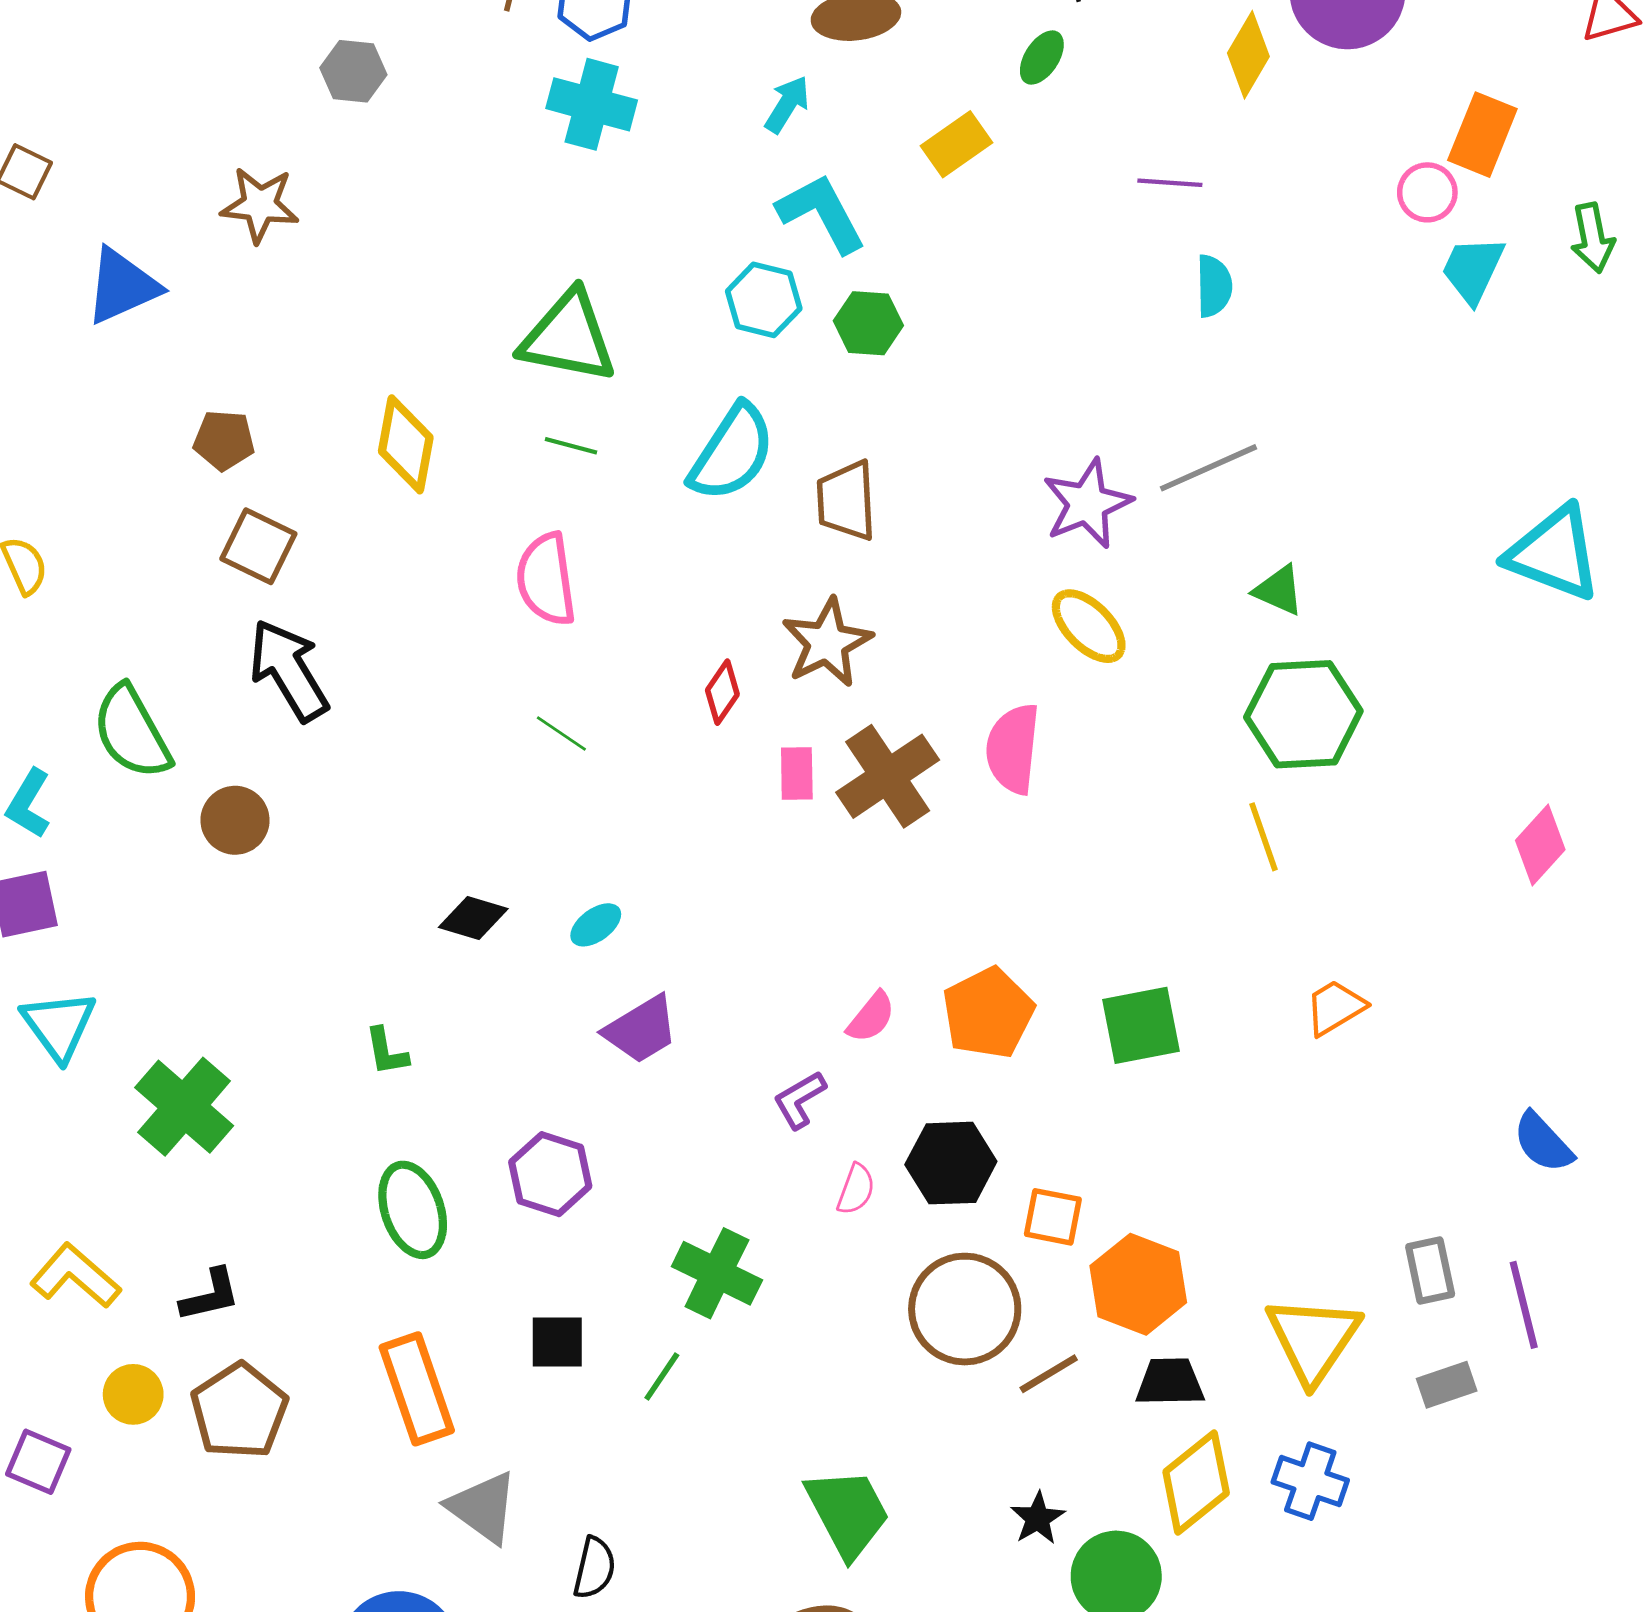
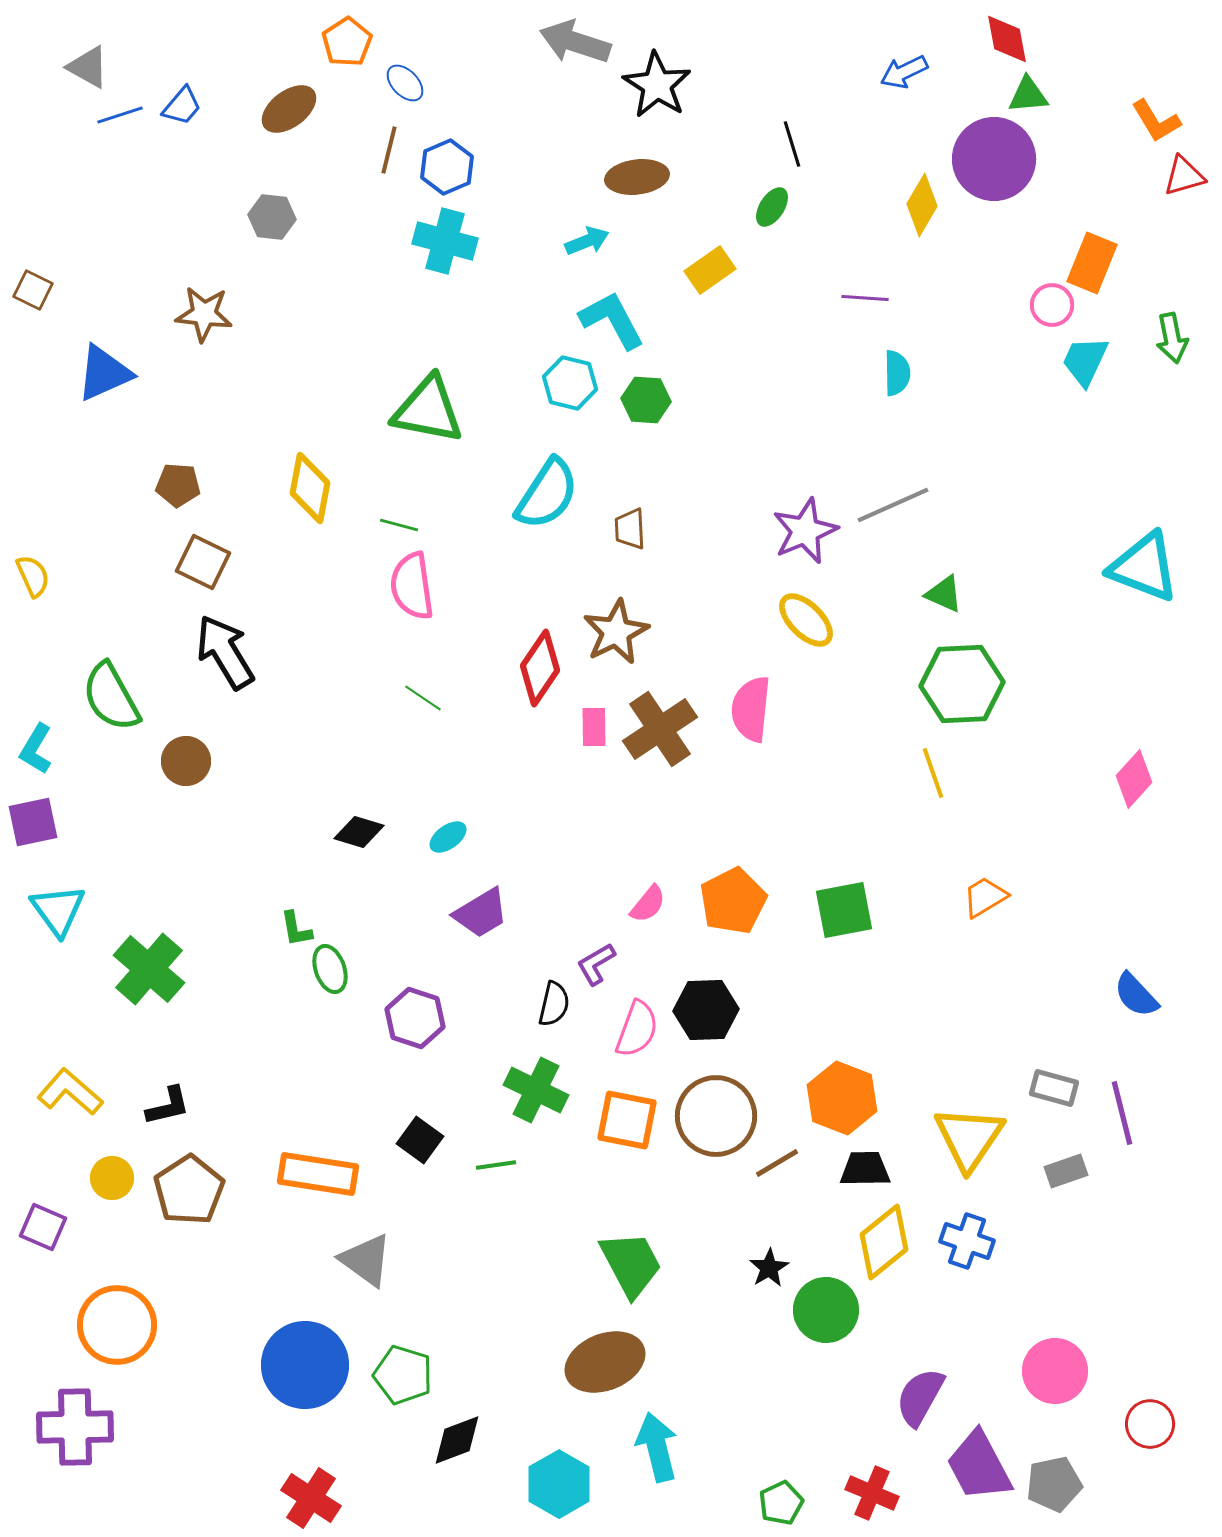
cyan arrow: (787, 104) -> (587, 241), turned 36
green line: (571, 446) -> (399, 525), moved
brown trapezoid: (846, 501) -> (630, 529), size x0.7
red diamond: (722, 692) -> (540, 668), size x1.6
pink semicircle: (856, 1189) -> (637, 1029), size x1.5
green ellipse: (413, 1210) -> (330, 969), moved, size x0.7
orange square: (1053, 1217) -> (627, 1120), moved, size x1.4
gray rectangle: (1430, 1270) -> (1054, 1088), turned -63
black square: (557, 1342) -> (420, 1140), turned 36
green line: (662, 1376) -> (496, 1165), turned 48
orange rectangle: (417, 1389) -> (318, 1174), turned -62
black semicircle: (594, 1568) -> (554, 1004), moved

